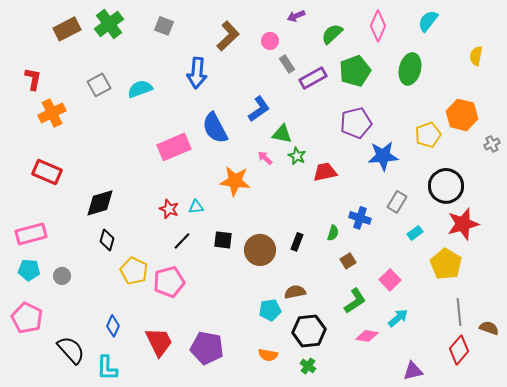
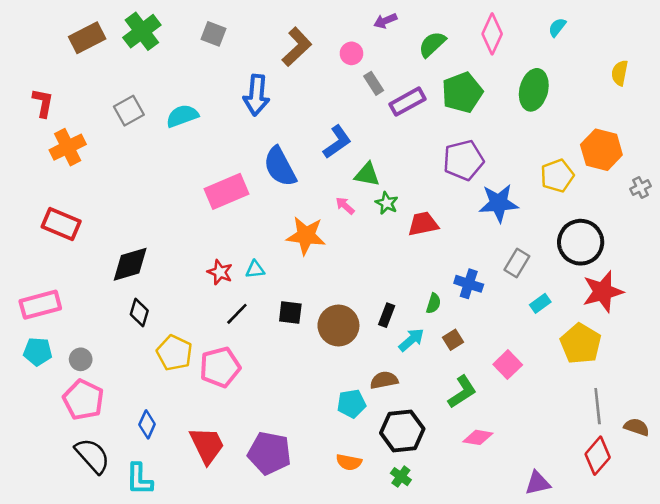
cyan semicircle: (428, 21) -> (557, 27), size x0.7
pink pentagon: (27, 318) -> (83, 400), moved
cyan arrow: (398, 318) -> (411, 340), moved

